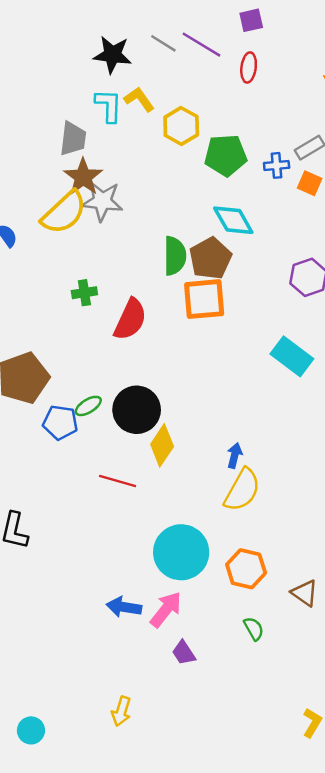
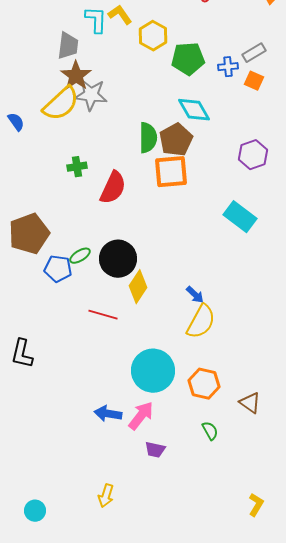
blue arrow: (235, 456) -> (195, 295), turned 120
purple trapezoid: (184, 653) -> (155, 450), turned -45

